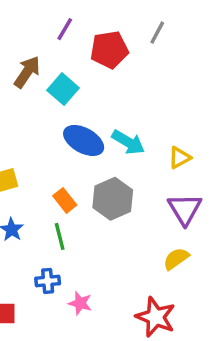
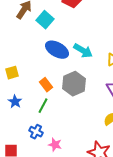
green line: (60, 236) -> (43, 106), turned 42
blue cross: (48, 281) -> (36, 132), turned 32

